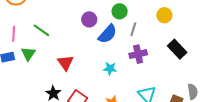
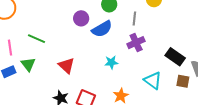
gray line: (133, 29) -> (134, 19), moved
blue semicircle: (107, 34) -> (102, 29), turned 30
black rectangle: (177, 49) -> (175, 57), moved

